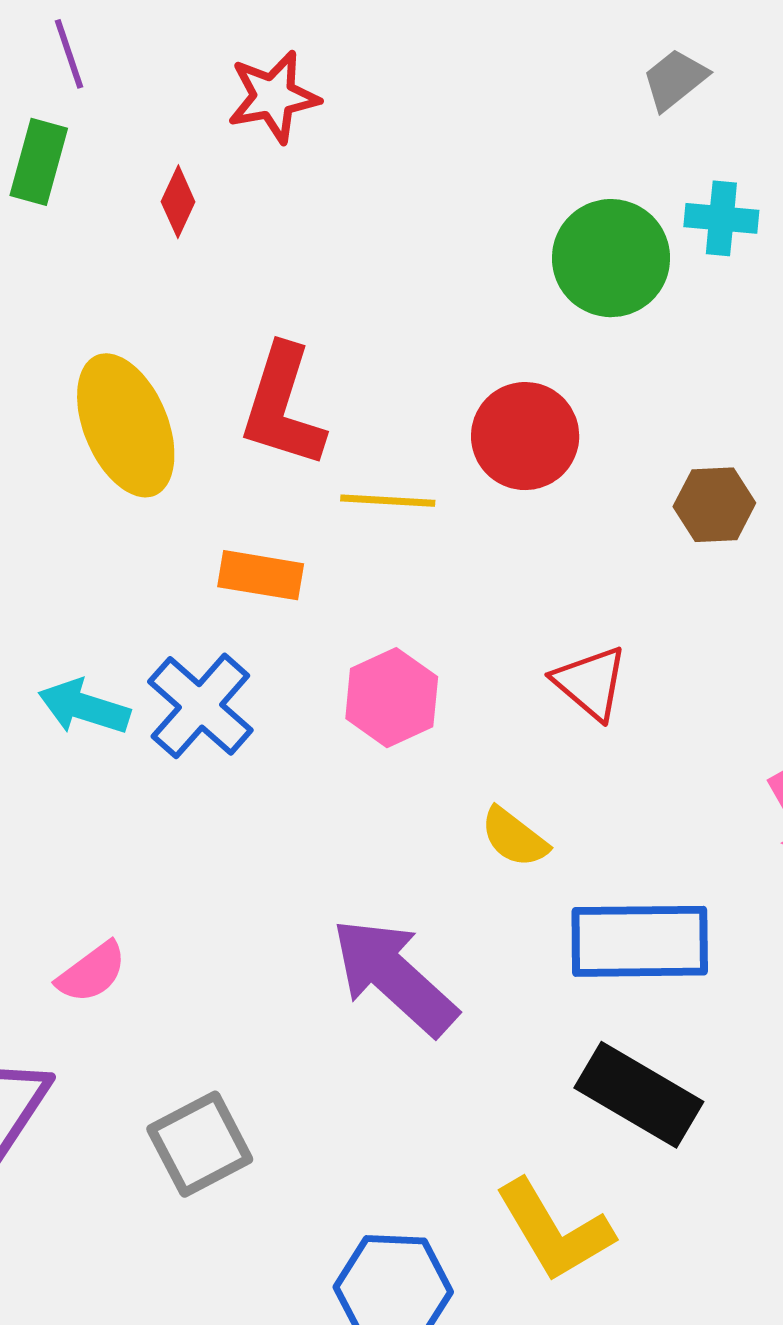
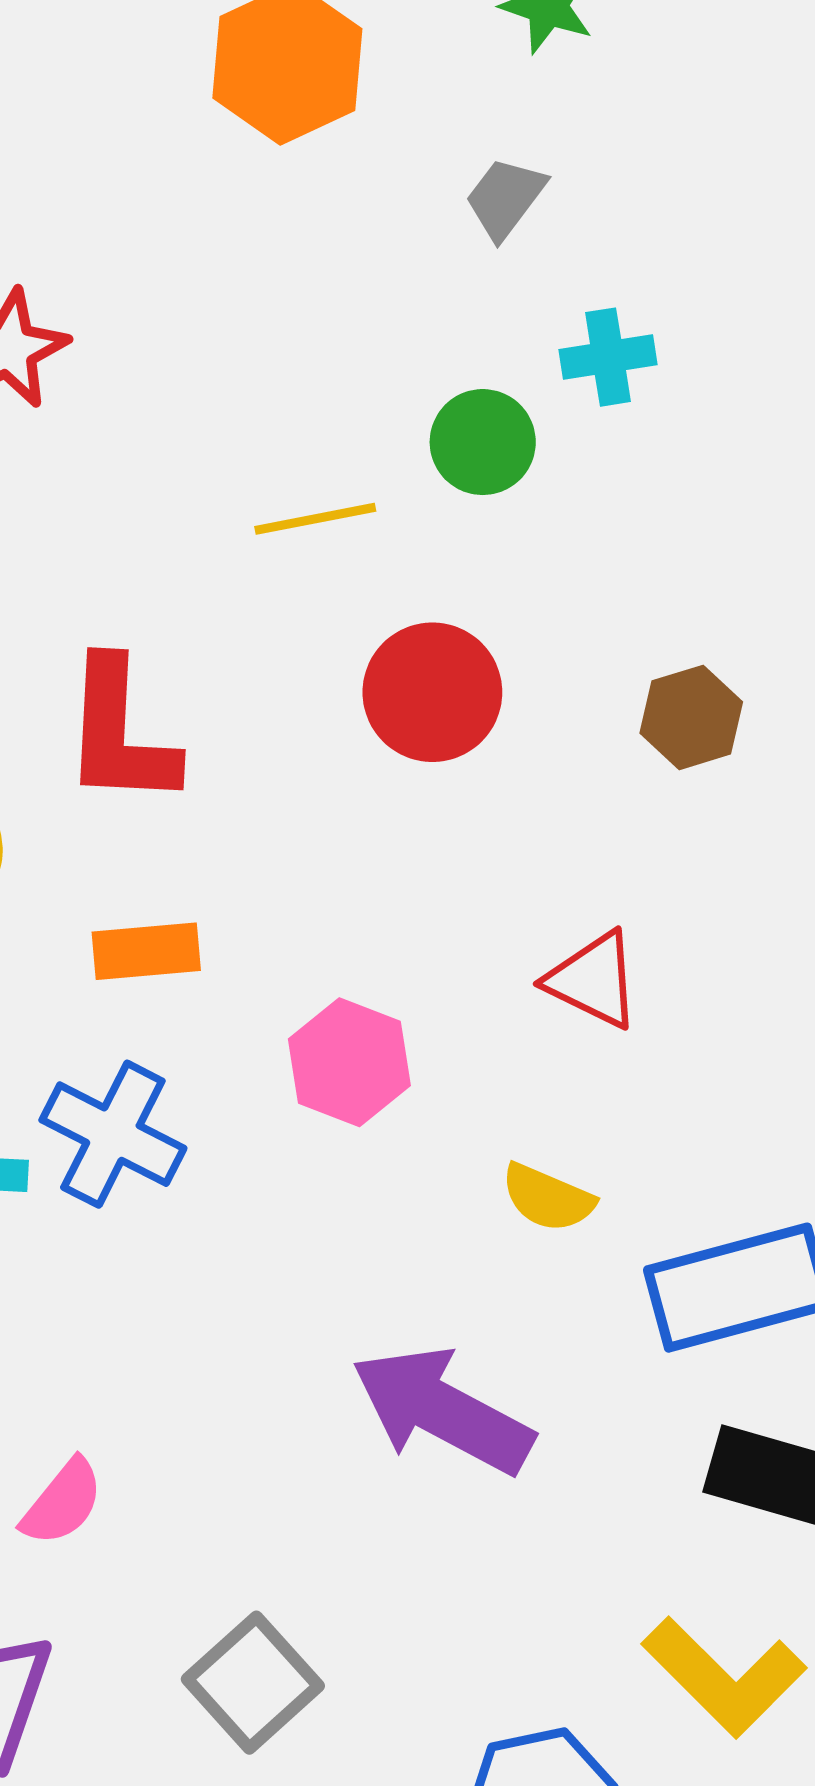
green circle: (611, 258) -> (483, 442), size x0.7
yellow line: (388, 501) -> (315, 519), moved

